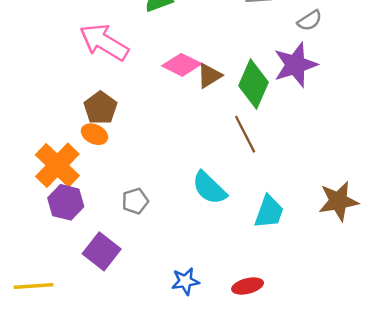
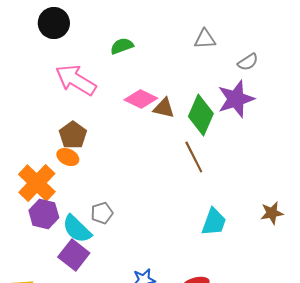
brown triangle: (209, 76) -> (164, 108), turned 45
cyan semicircle: (209, 188) -> (77, 229), moved
brown star: (338, 201) -> (272, 213), size x0.7

